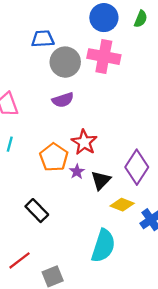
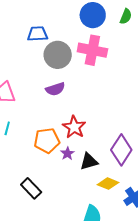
orange pentagon: (54, 157) -> (47, 141), turned 30
black triangle: (101, 180) -> (89, 161), turned 30

